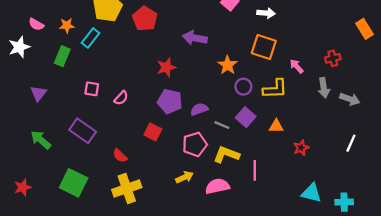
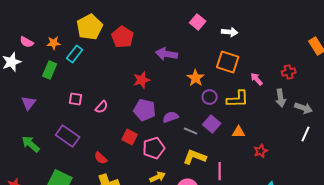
white line: (351, 143) -> (306, 134), moved
pink pentagon: (195, 144) -> (154, 148), moved

